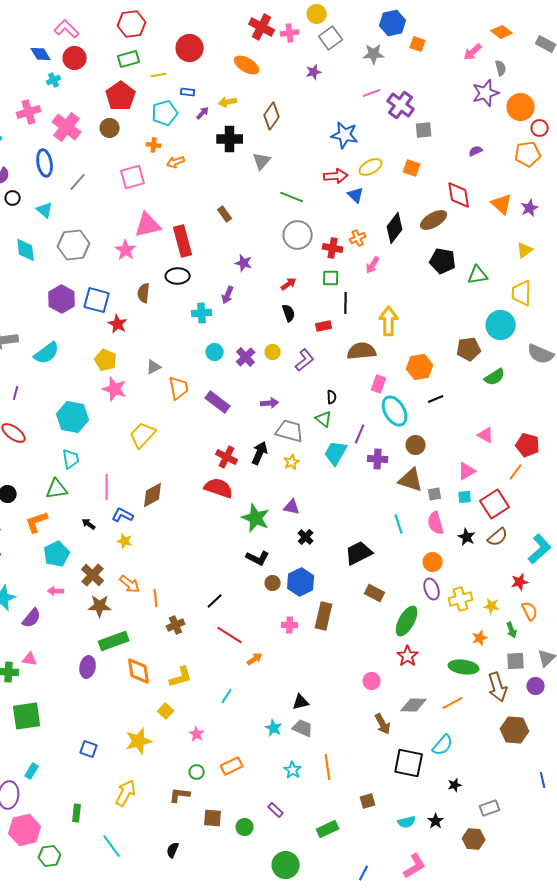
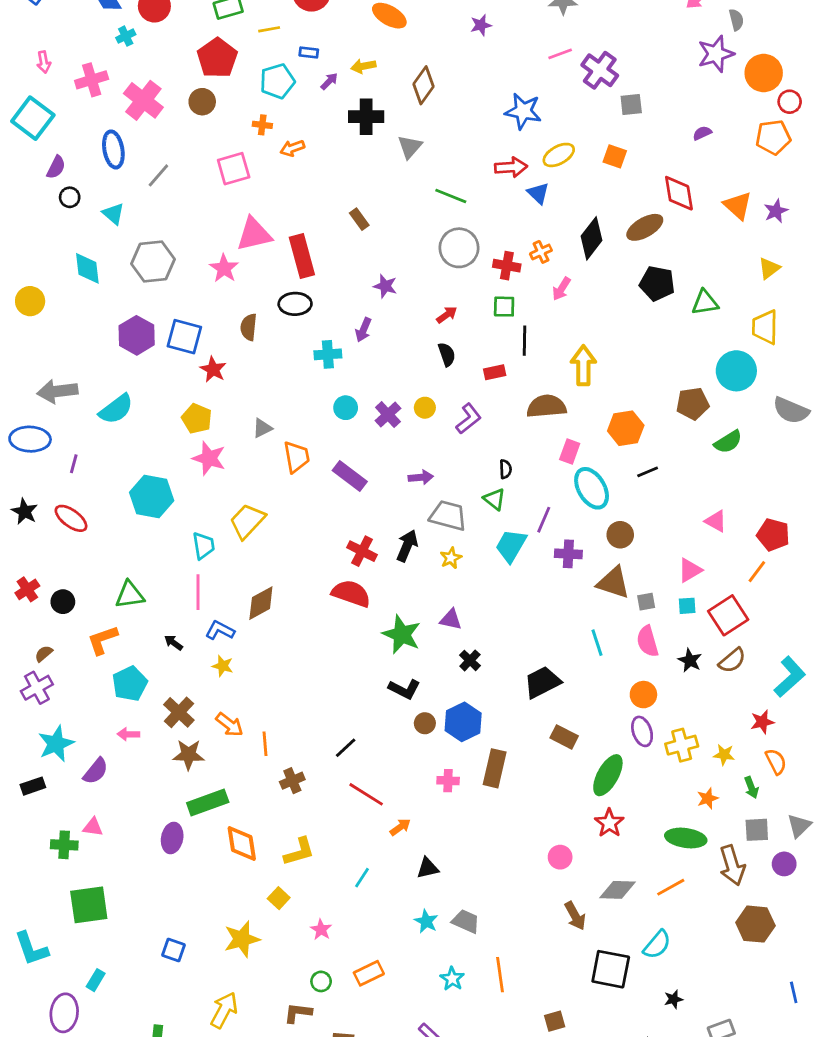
cyan trapezoid: (71, 459) -> (204, 546), moved
black triangle: (301, 702) -> (428, 868), moved

